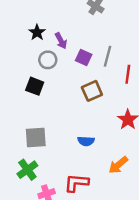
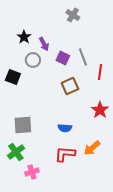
gray line: (107, 56) -> (83, 57), turned -36
black square: (35, 86) -> (13, 77), moved
red L-shape: (76, 183) -> (65, 154), moved

